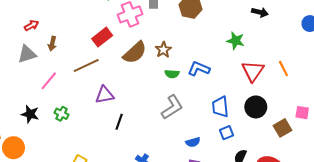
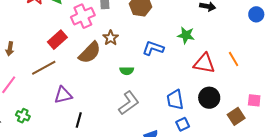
brown star: (163, 50) -> (111, 38), moved
blue L-shape: (199, 69) -> (153, 48), moved
red triangle: (253, 71) -> (204, 63), turned -50

